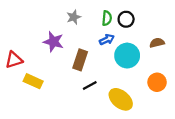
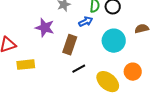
blue arrow: (107, 40) -> (86, 22), moved
yellow rectangle: (33, 81) -> (26, 65), turned -30
orange circle: (157, 82) -> (133, 72), moved

